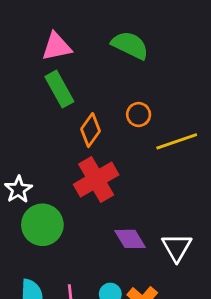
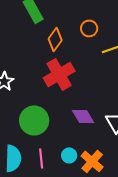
green circle: (42, 225) -> (34, 120), moved

